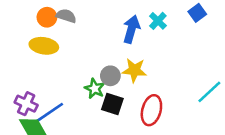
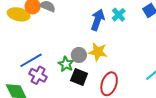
yellow ellipse: (44, 46) -> (19, 14), moved
purple cross: (26, 104) -> (38, 75), moved
blue line: (50, 112) -> (31, 60), moved

